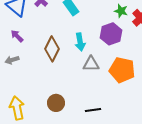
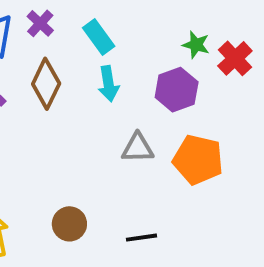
cyan arrow: (80, 42) -> (108, 84), moved
brown diamond: (52, 49) -> (46, 84), moved

